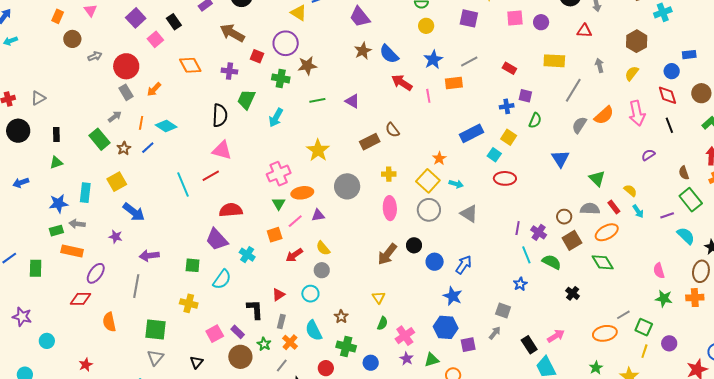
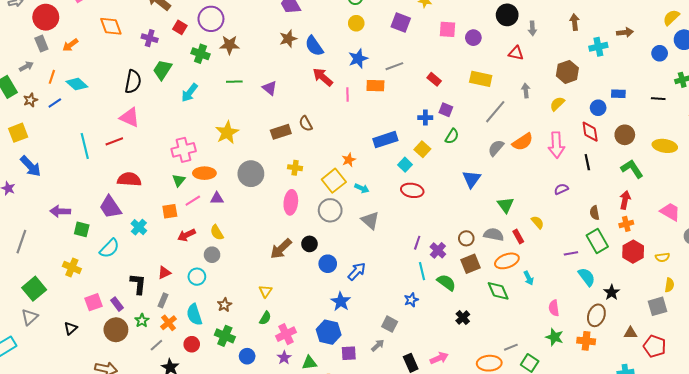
cyan arrow: (638, 211) -> (529, 278), moved
purple arrow: (149, 256) -> (60, 211), moved
green square: (156, 329) -> (34, 289), turned 35
red circle: (326, 368) -> (192, 344), moved

